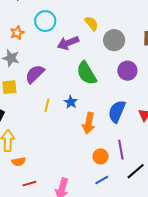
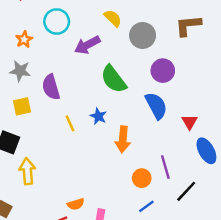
purple semicircle: (35, 74) -> (51, 87), turned -55
yellow line: (47, 105) -> (70, 123), turned -32
blue semicircle: (117, 111) -> (156, 106), moved, turned 135
orange semicircle: (19, 162) -> (76, 204), moved

